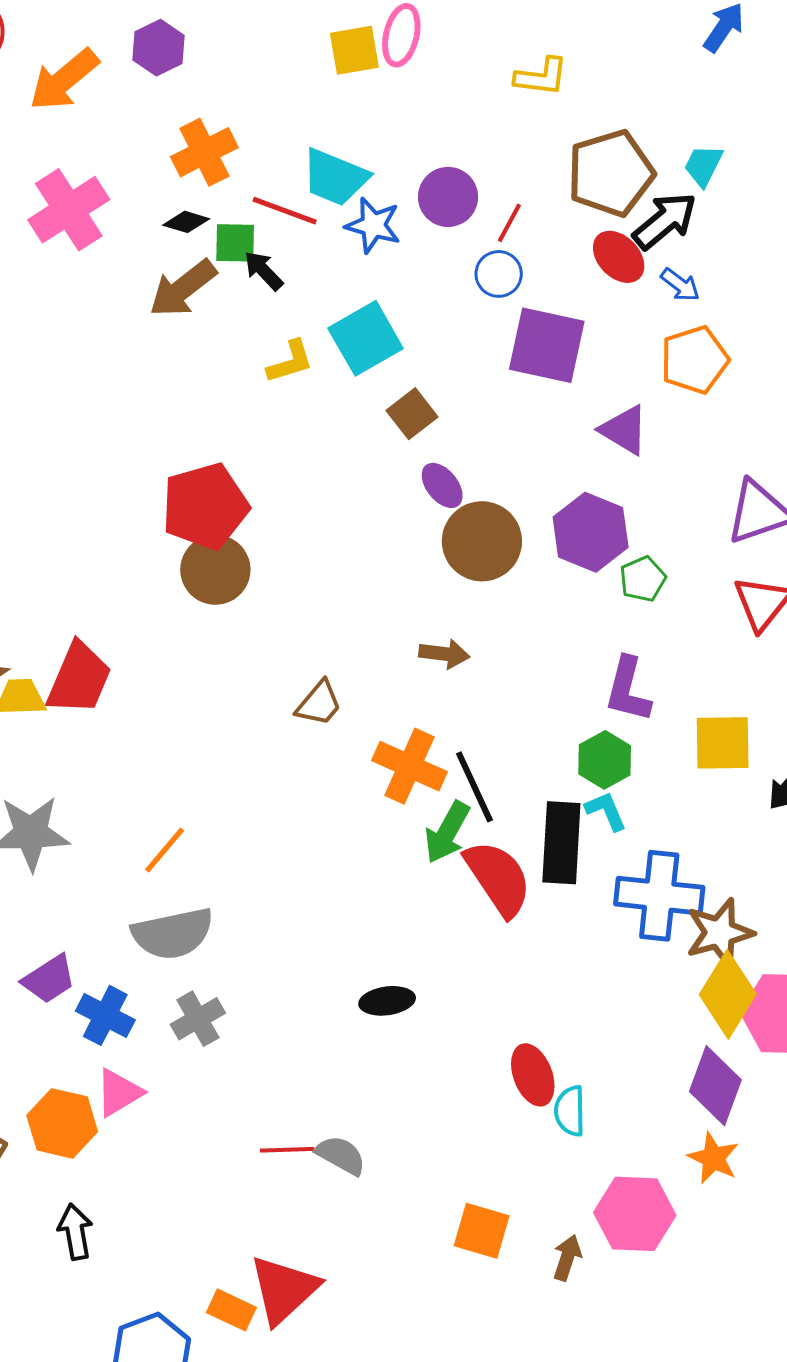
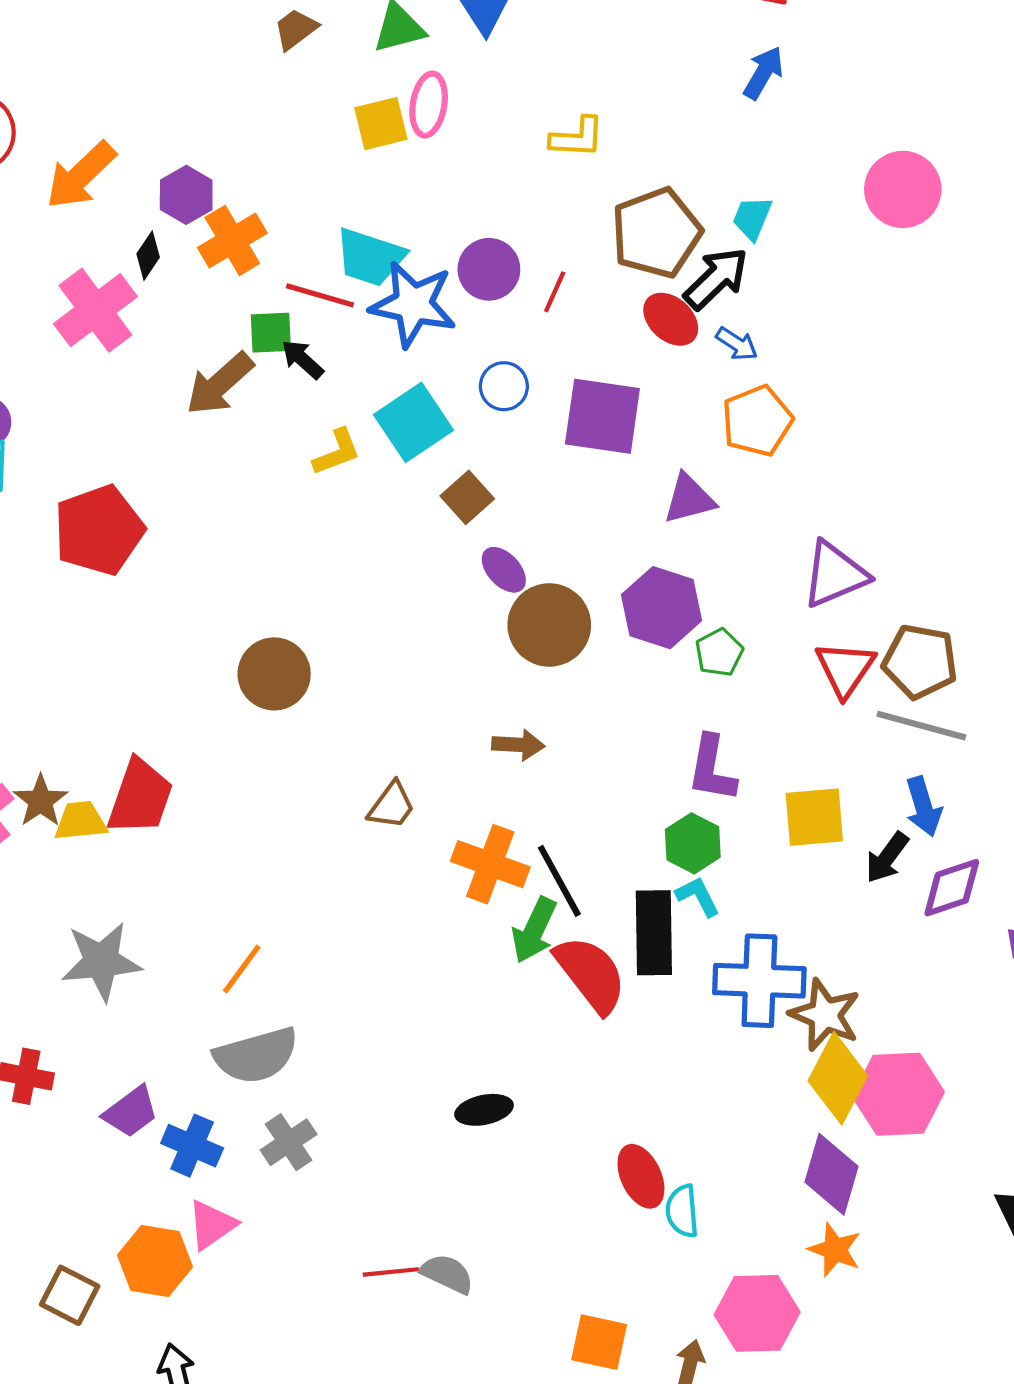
purple hexagon: (158, 48) -> (186, 195), moved
black diamond: (186, 222) -> (148, 256), moved, turned -69
blue star: (373, 225) -> (413, 304), size x1.5
blue circle: (499, 274) -> (504, 386), moved
purple triangle: (624, 430) -> (689, 499), turned -42
red pentagon: (205, 506) -> (99, 530), moved
brown star: (720, 933) -> (825, 1015), turned -30

